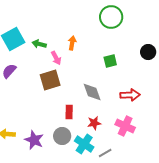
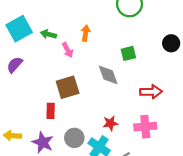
brown square: (50, 80) -> (68, 87), moved
gray diamond: (92, 92) -> (108, 75), moved
red rectangle: (69, 112) -> (51, 111), moved
pink cross: (125, 126) -> (145, 127), turned -30

